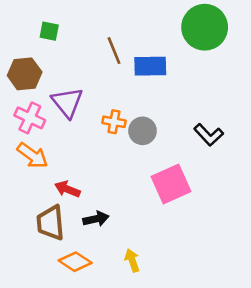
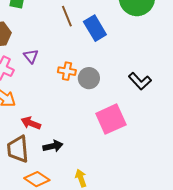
blue rectangle: (150, 66) -> (95, 28), turned 60
purple triangle: (67, 102) -> (31, 56), size x0.6

